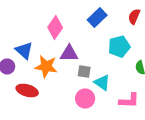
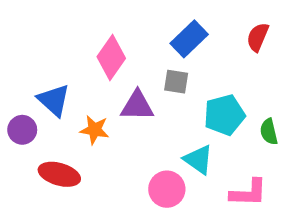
cyan pentagon: (119, 46) -> (224, 115), moved
orange star: (46, 66) -> (95, 130), size x0.7
gray square: (84, 71) -> (176, 82), moved

